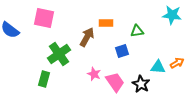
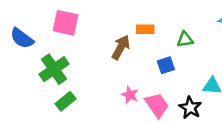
green cross: (59, 54) -> (54, 69), moved
green rectangle: (44, 79) -> (66, 101), turned 35

